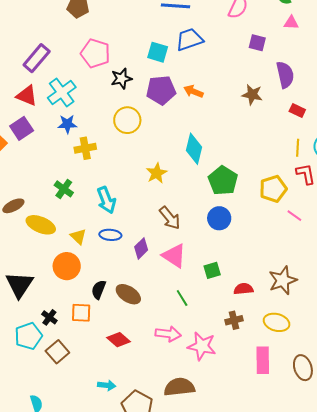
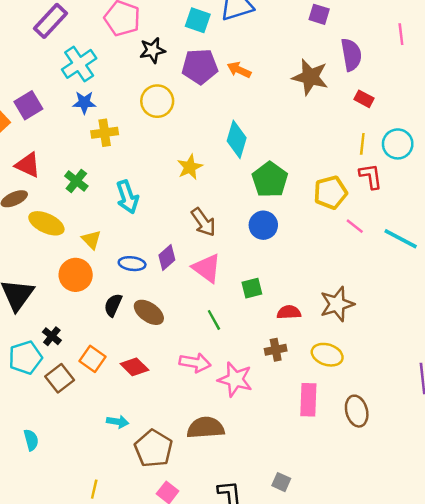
brown star: (252, 95) -> (310, 77), size x1.4
red triangle: (27, 96) -> (28, 165), moved
blue ellipse: (110, 235) -> (132, 264), moved
orange square: (81, 313) -> (92, 359), moved, turned 30

